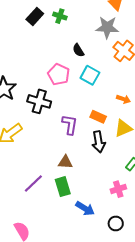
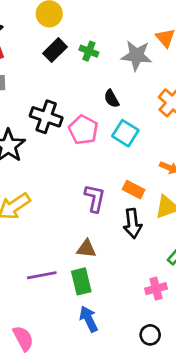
gray star: (107, 27) -> (136, 56), moved
black cross: (39, 101) -> (46, 117), moved
purple line: (33, 183) -> (42, 275), turned 30
blue arrow: (85, 208) -> (89, 319), moved, turned -150

